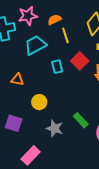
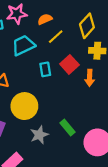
yellow line: (65, 35) -> (56, 37), turned 63
yellow circle: (39, 102) -> (24, 106), size x1.6
gray star: (55, 128) -> (39, 135), turned 30

